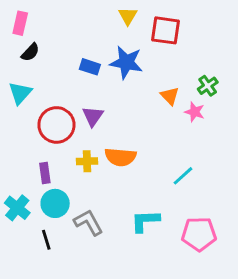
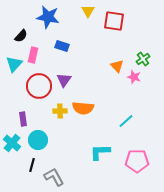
pink rectangle: (20, 23) -> (33, 55), moved
blue star: (126, 62) -> (48, 17), moved
purple rectangle: (45, 173) -> (23, 119), moved
gray L-shape: (88, 222) -> (54, 177), moved
black line: (46, 240) -> (32, 165), turned 32

